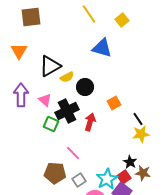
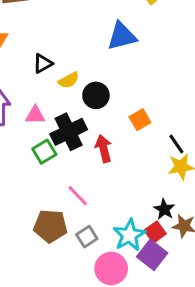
blue triangle: (102, 48) -> (122, 36), turned -30
black triangle: (50, 66) -> (43, 64), size x0.6
pink triangle: (45, 100) -> (35, 115), turned -40
red arrow: (90, 122) -> (104, 149), turned -30
green square: (51, 124) -> (44, 152), turned 35

